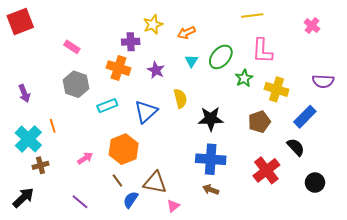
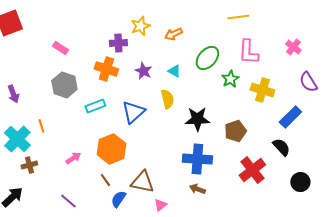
pink cross: (312, 26) -> (293, 47), moved
cyan triangle: (191, 61) -> (174, 71), moved, turned -32
purple semicircle: (323, 81) -> (308, 82), turned 55
brown pentagon: (259, 122) -> (235, 131), moved

